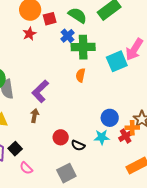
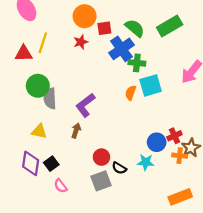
blue cross: (67, 36) -> (121, 49), size x1.6
green cross: (83, 47) -> (137, 63), size x0.7
cyan square: (117, 61) -> (151, 85), moved
red cross: (126, 136) -> (174, 136), moved
gray square: (66, 173) -> (101, 181), moved

